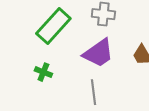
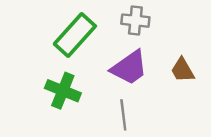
green cross: (43, 72) -> (63, 91), size x1.6

